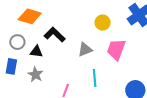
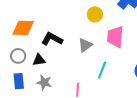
cyan line: (95, 78) -> (102, 70), turned 42

